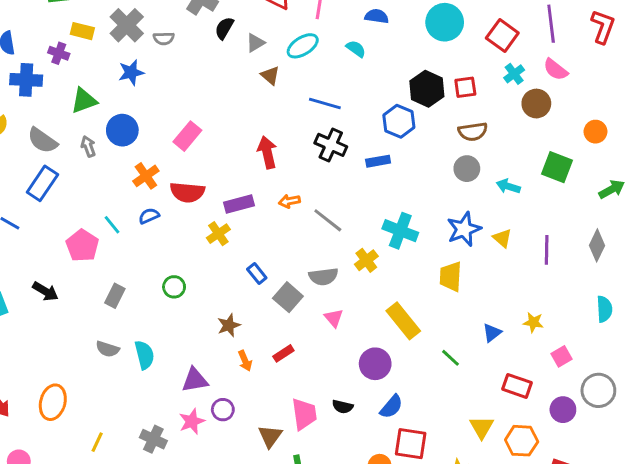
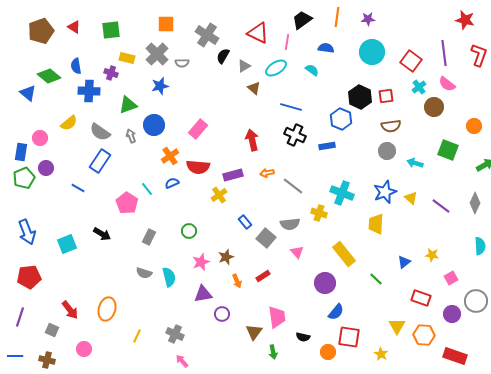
purple line: (547, 250) -> (441, 206), turned -54
yellow cross: (366, 260) -> (319, 213), turned -35
black semicircle: (343, 407) -> (303, 337), moved
pink star: (192, 421) -> (201, 262), moved

